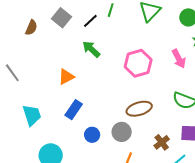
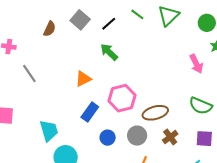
green line: (111, 10) -> (137, 14), moved, turned -72
pink hexagon: (138, 63) -> (122, 98), moved
cyan trapezoid: (32, 115) -> (49, 131), moved
brown cross: (162, 142) -> (170, 137), moved

